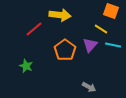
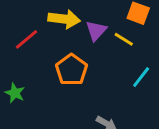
purple triangle: (90, 45) -> (96, 31), moved
cyan line: (113, 45) -> (141, 77), moved, turned -63

